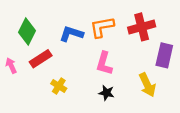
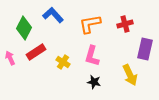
red cross: (142, 27) -> (125, 24), size x0.7
blue L-shape: (71, 34) -> (53, 15), moved, turned 30
yellow cross: (59, 86) -> (63, 62), moved

